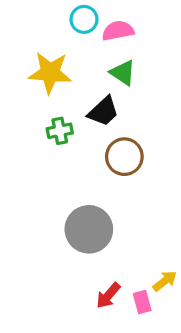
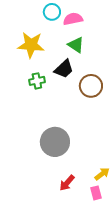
brown circle: (124, 157) -> (91, 86), moved
pink rectangle: (142, 302) -> (96, 193), moved

